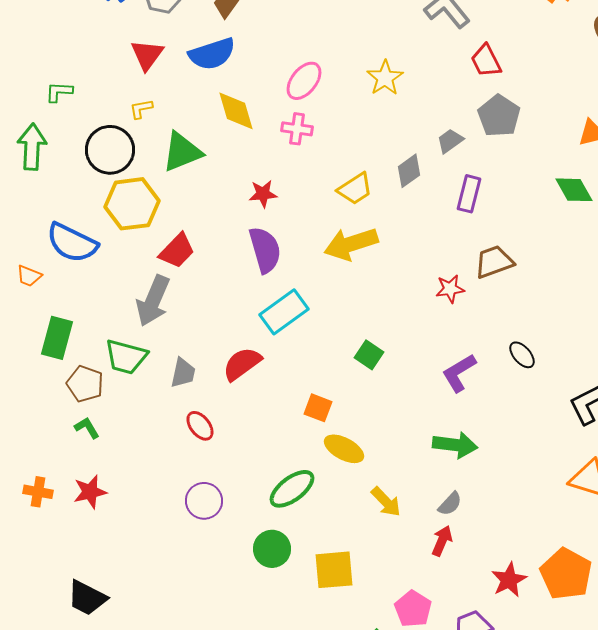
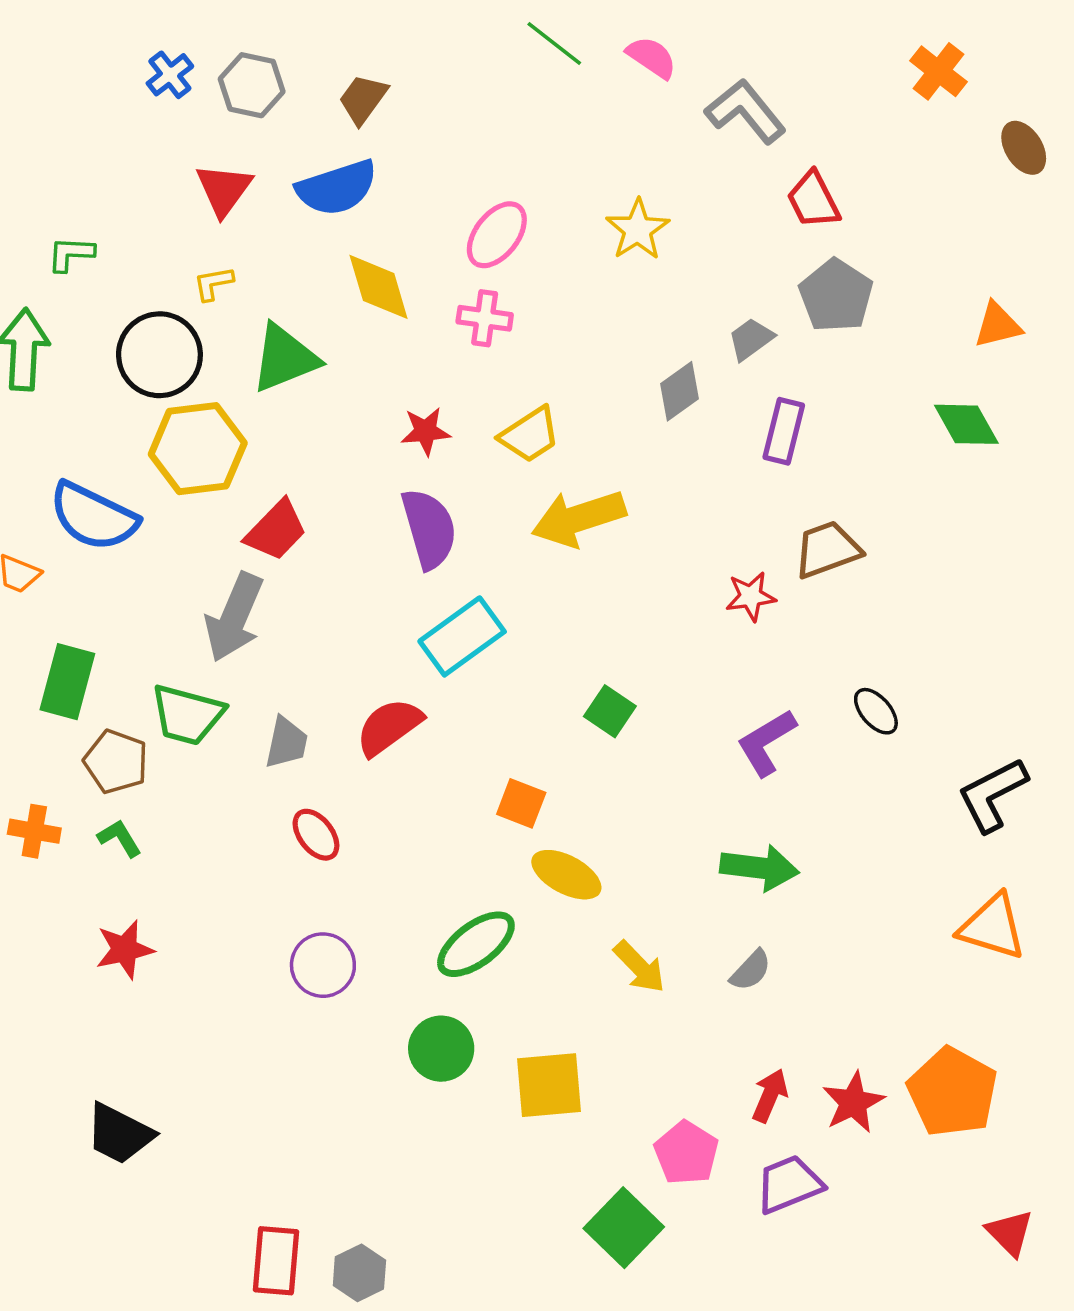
yellow trapezoid: (355, 189) -> (530, 435), moved
orange cross: (38, 492) -> (34, 831), moved
red arrow: (442, 541) -> (770, 1096), moved

